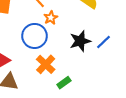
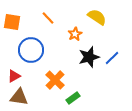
orange star: (51, 18) -> (75, 34), moved
blue circle: (35, 36) -> (31, 50), moved

